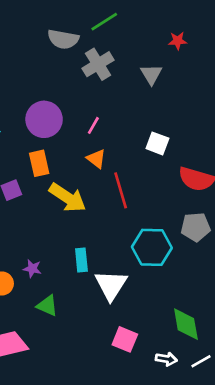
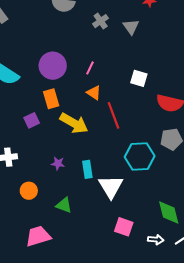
gray cross: (98, 64) -> (101, 21), moved, size x0.7
purple star: (32, 269) -> (58, 164), moved

